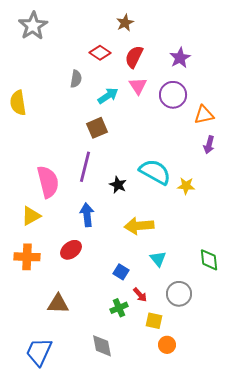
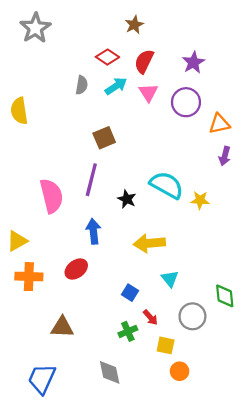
cyan arrow: (108, 96) -> (116, 86), moved
yellow triangle: (31, 216) -> (17, 241), moved
green diamond: (209, 260) -> (225, 296), moved

